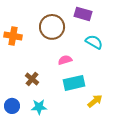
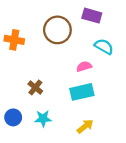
pink semicircle: (65, 60) -> (84, 66), moved
yellow arrow: (95, 101) -> (85, 126), moved

